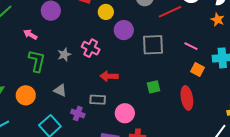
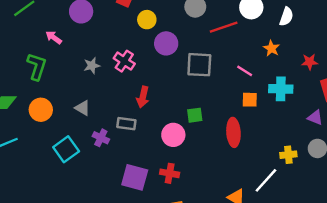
orange star: (218, 20) -> (271, 48), moved
green L-shape: (37, 61) -> (37, 66), moved
orange square: (198, 69) -> (250, 100), turned -32
red arrow: (109, 76) -> (143, 97), turned -84
pink circle: (125, 113) -> (173, 135), moved

